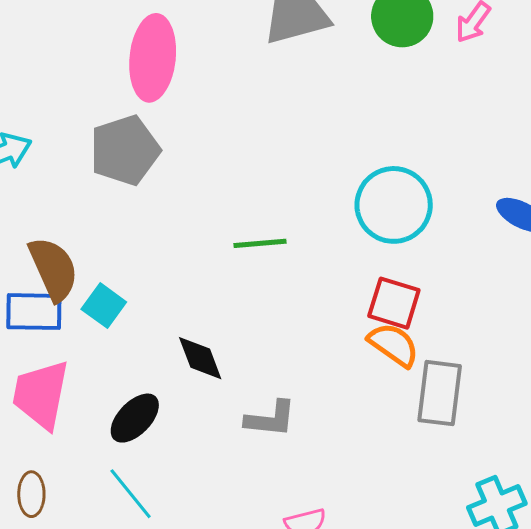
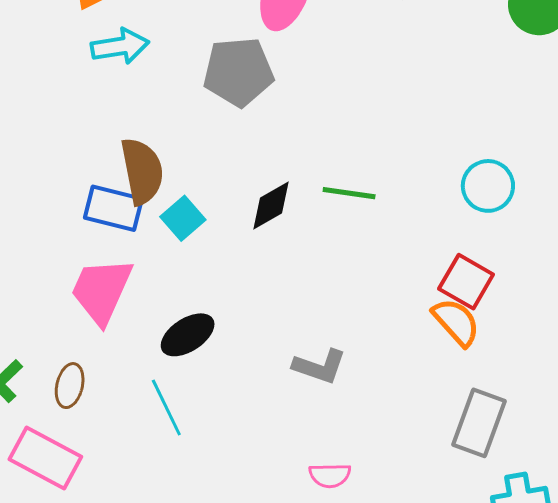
cyan circle: (394, 205) -> (488, 186), size x0.7
black diamond: (200, 358) -> (271, 205), moved, turned 68
gray rectangle: (440, 393) -> (479, 423), moved

